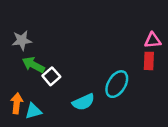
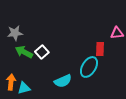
red rectangle: (149, 61) -> (100, 49), moved
white square: (51, 76) -> (42, 52), moved

